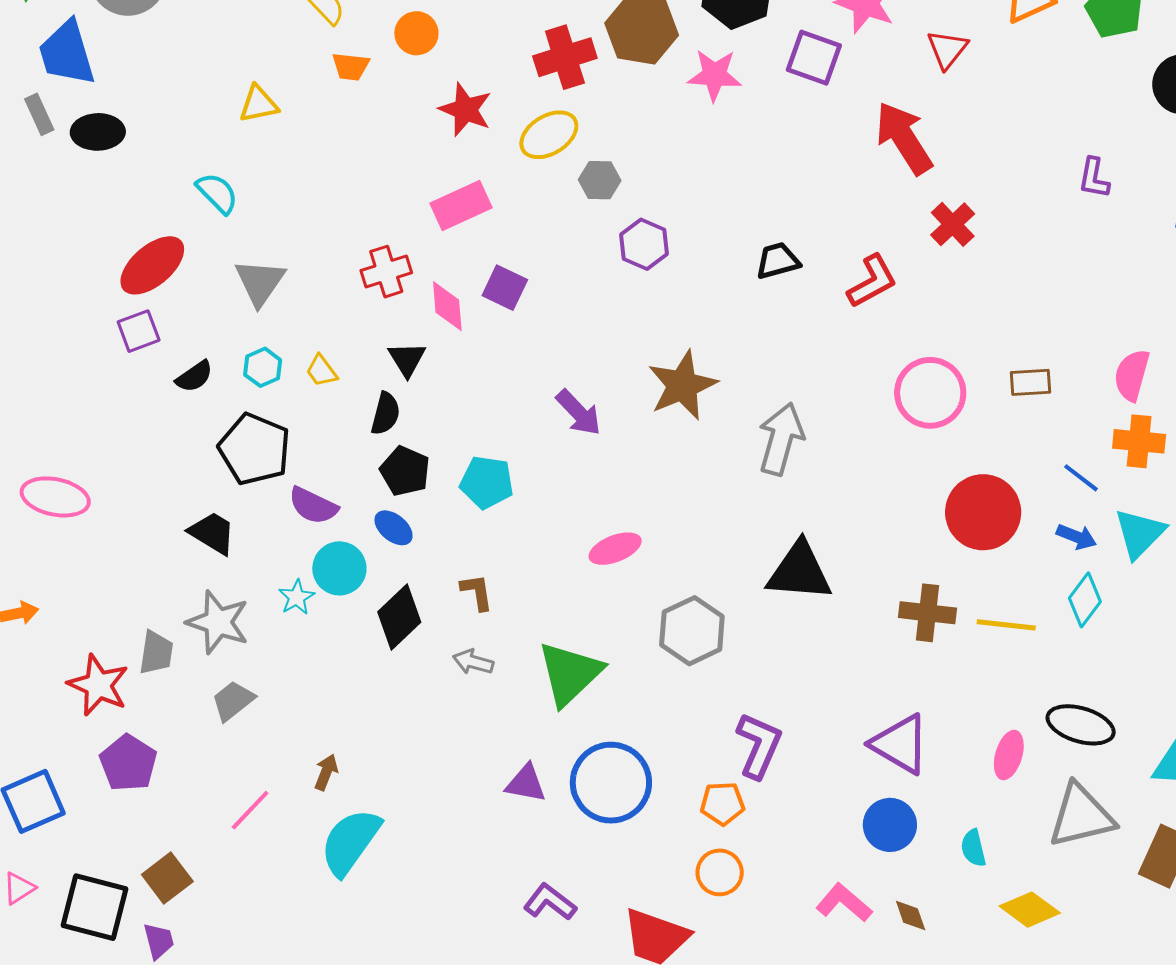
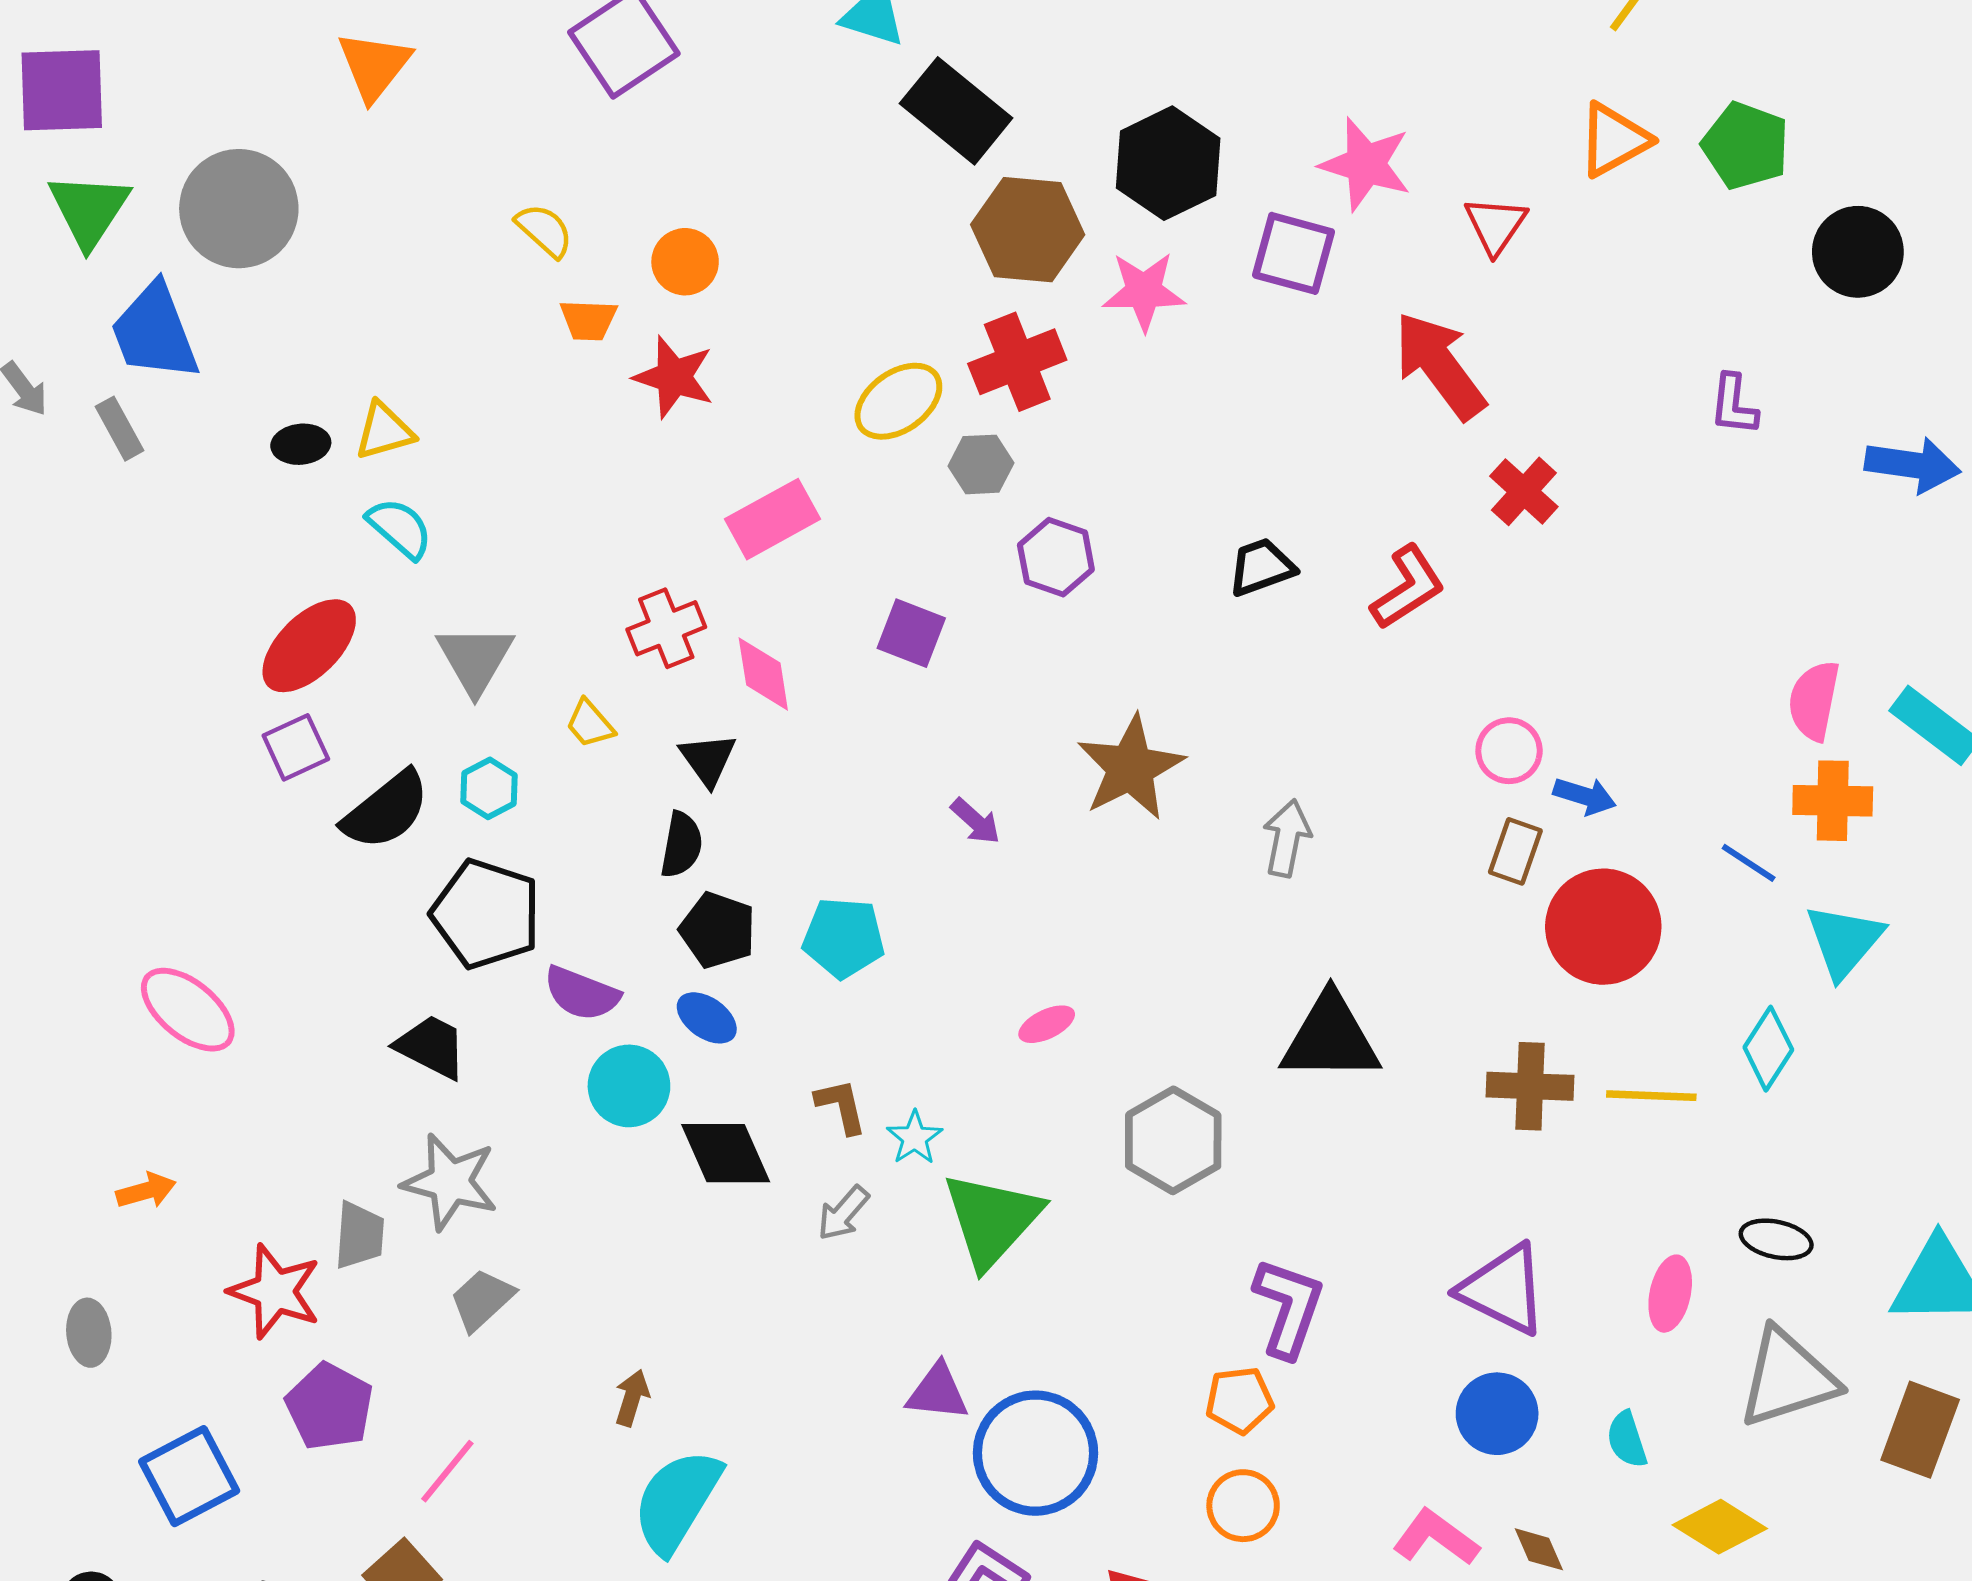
red cross: (565, 57) -> (1017, 362), moved
yellow triangle: (259, 104) -> (384, 431), moved
red star: (465, 110) -> (674, 377), moved
black ellipse: (98, 132) -> (301, 444), moved, size x0.7
purple square: (505, 288) -> (911, 633), moved
yellow trapezoid: (322, 371) -> (590, 724), moved
black semicircle: (194, 377) -> (386, 810), size x1.6
brown rectangle: (1031, 382) -> (1515, 851), moved, turned -63
pink circle: (930, 393) -> (1509, 751), size x0.6
purple arrow: (579, 413) -> (976, 821), size x0.7
gray arrow: (781, 439) -> (1287, 838), size x0.7
pink ellipse: (55, 497) -> (188, 1010), turned 32
blue arrow: (1077, 537) -> (1585, 796), moved
pink ellipse: (615, 549) -> (1047, 1024), size x0.7
cyan star: (297, 597) -> (915, 1138), moved
black diamond: (399, 617) -> (726, 1153), turned -66
gray arrow: (473, 662) -> (843, 1213), turned -60
black ellipse: (1081, 725) -> (1776, 1239), size x0.7
blue circle: (611, 783) -> (1035, 1453), moved
pink line: (250, 810) -> (447, 1471), moved

